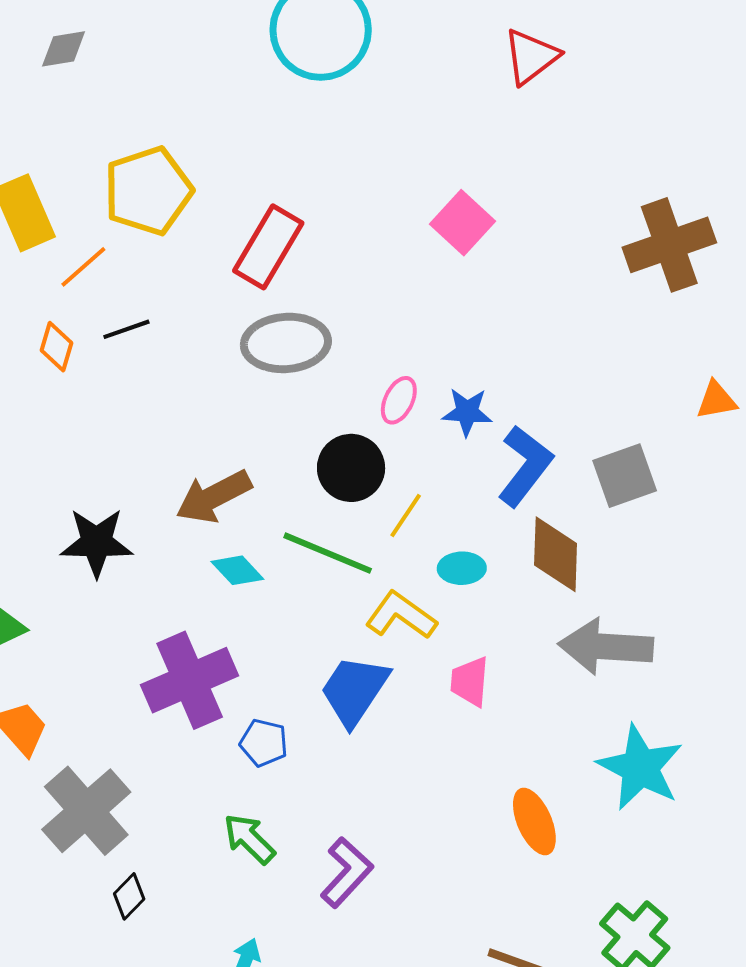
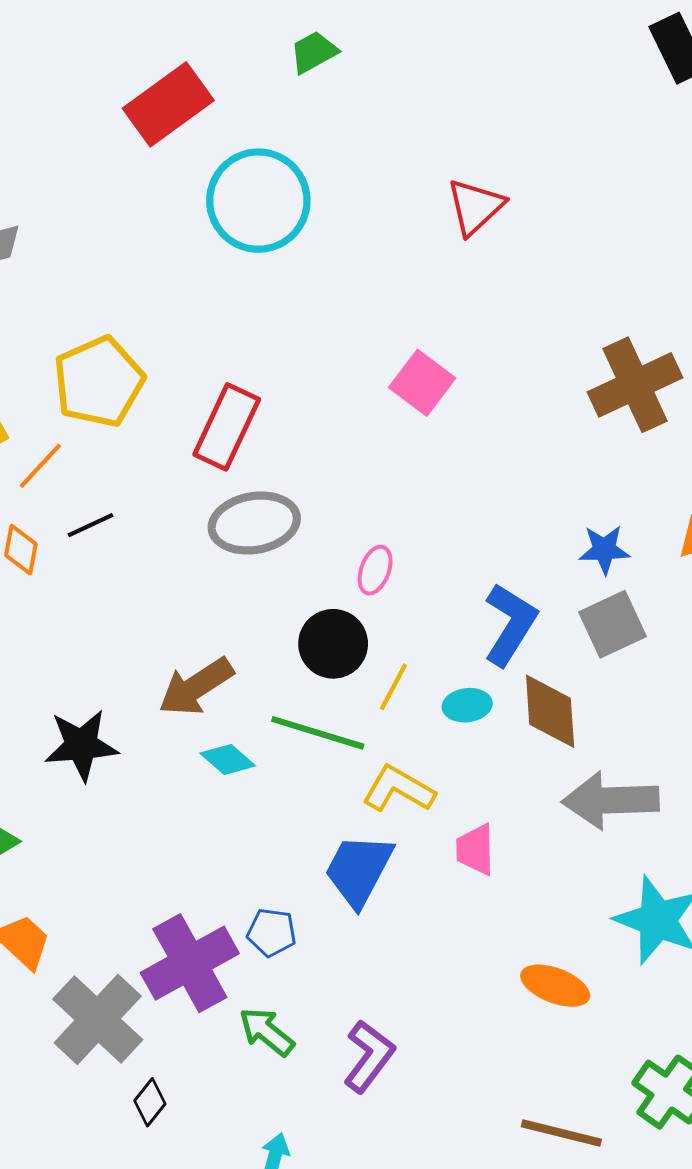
blue star: (467, 412) -> (604, 550), moved
cyan ellipse: (462, 568) -> (467, 705), moved
purple cross: (190, 680) -> (190, 963), moved
orange ellipse: (534, 822) -> (555, 986), turned -40

